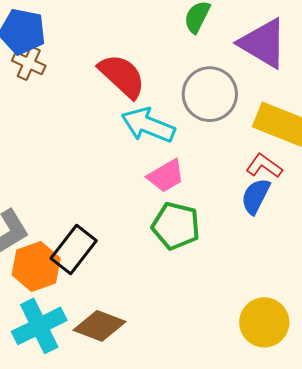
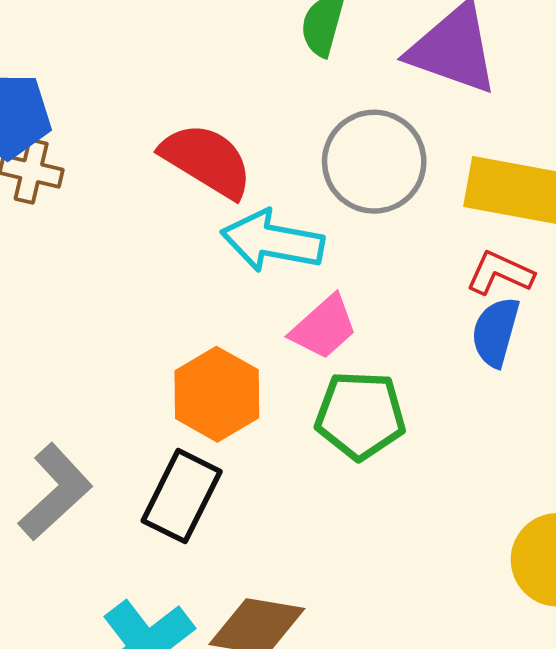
orange hexagon: (36, 266) -> (217, 394), moved

